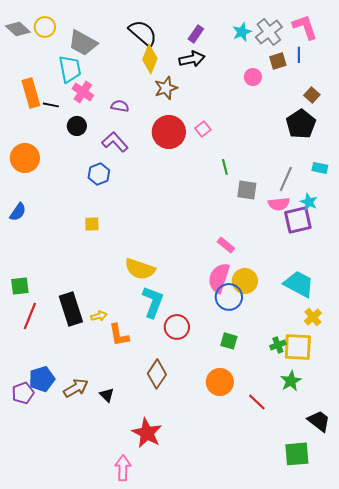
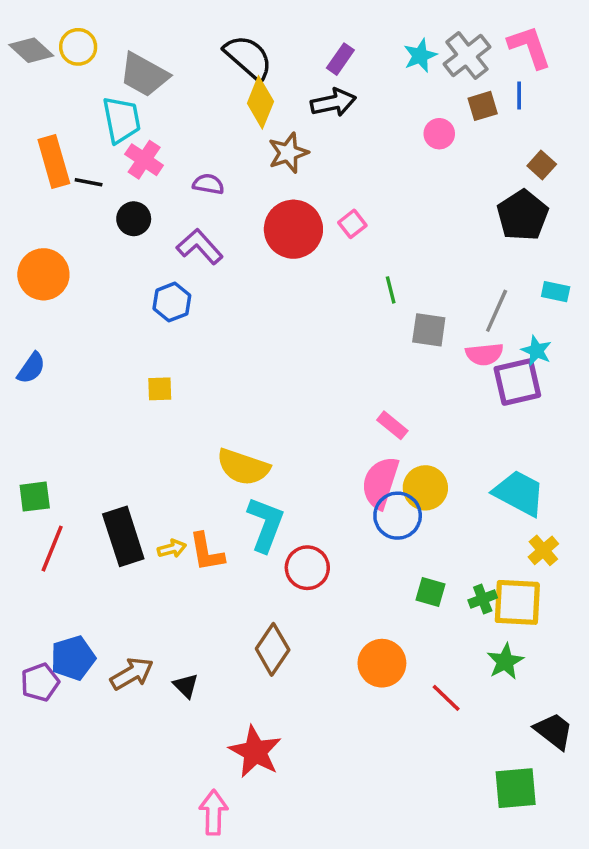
orange L-shape: (119, 335) -> (207, 552), moved
green square: (229, 341) -> (431, 592), moved

